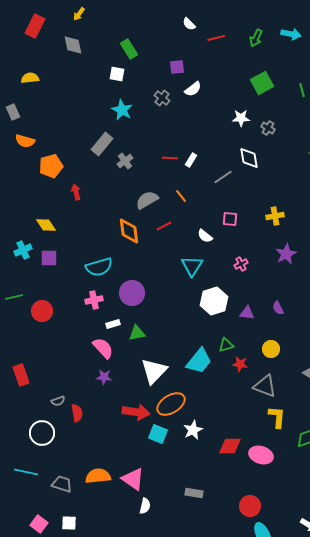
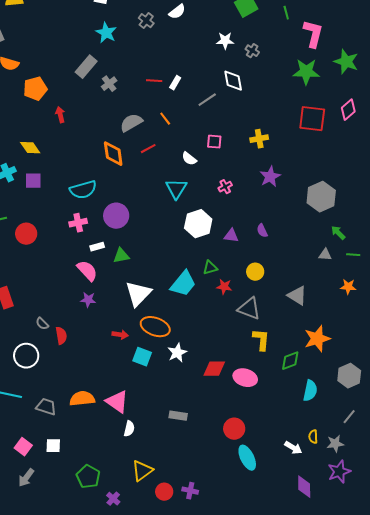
gray semicircle: (58, 401) -> (42, 324), turned 64
orange ellipse: (171, 404) -> (155, 327), turned 52
red arrow: (136, 412) -> (120, 335), size x0.6

